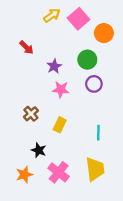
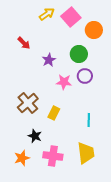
pink star: (61, 89) -> (64, 82), moved
brown cross: (31, 114) -> (28, 103), size x1.5
pink cross: (59, 172) -> (53, 156), turned -30

